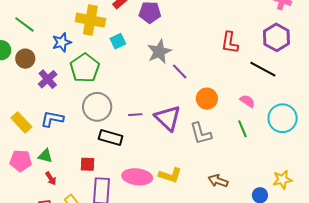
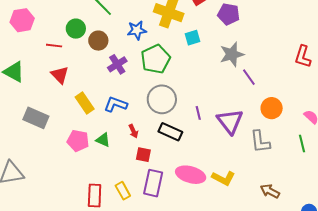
purple line: (135, 115) -> (198, 113), turned 72
red arrow: (51, 178) -> (133, 131), moved

